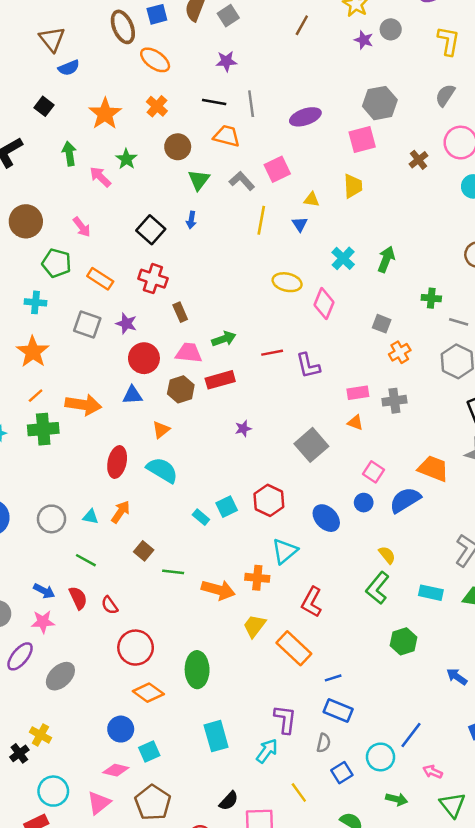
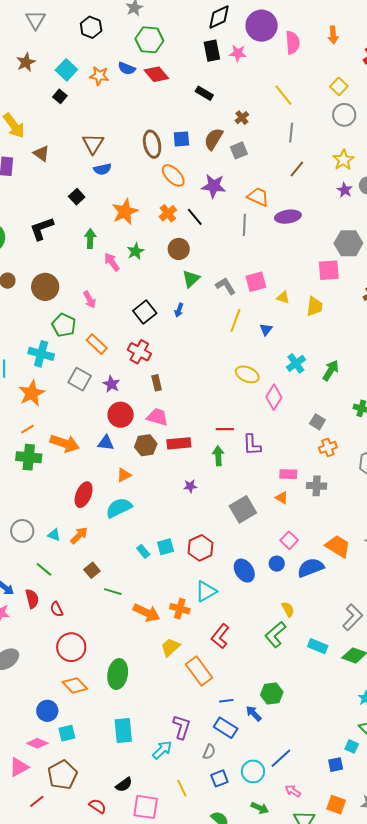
purple star: (226, 61) -> (214, 186), moved, size x1.4
black line: (214, 102) -> (195, 217), moved, turned 30
purple ellipse: (305, 117) -> (288, 217), moved
orange trapezoid: (227, 136) -> (258, 197), moved
yellow triangle: (312, 200) -> (283, 297), moved
cyan cross: (35, 302) -> (41, 354), size x1.4
green arrow: (224, 339) -> (218, 456), moved, turned -84
cyan semicircle: (162, 470) -> (119, 508), turned -68
green hexagon: (404, 641) -> (272, 693), moved
blue arrow: (457, 677) -> (254, 713), moved

